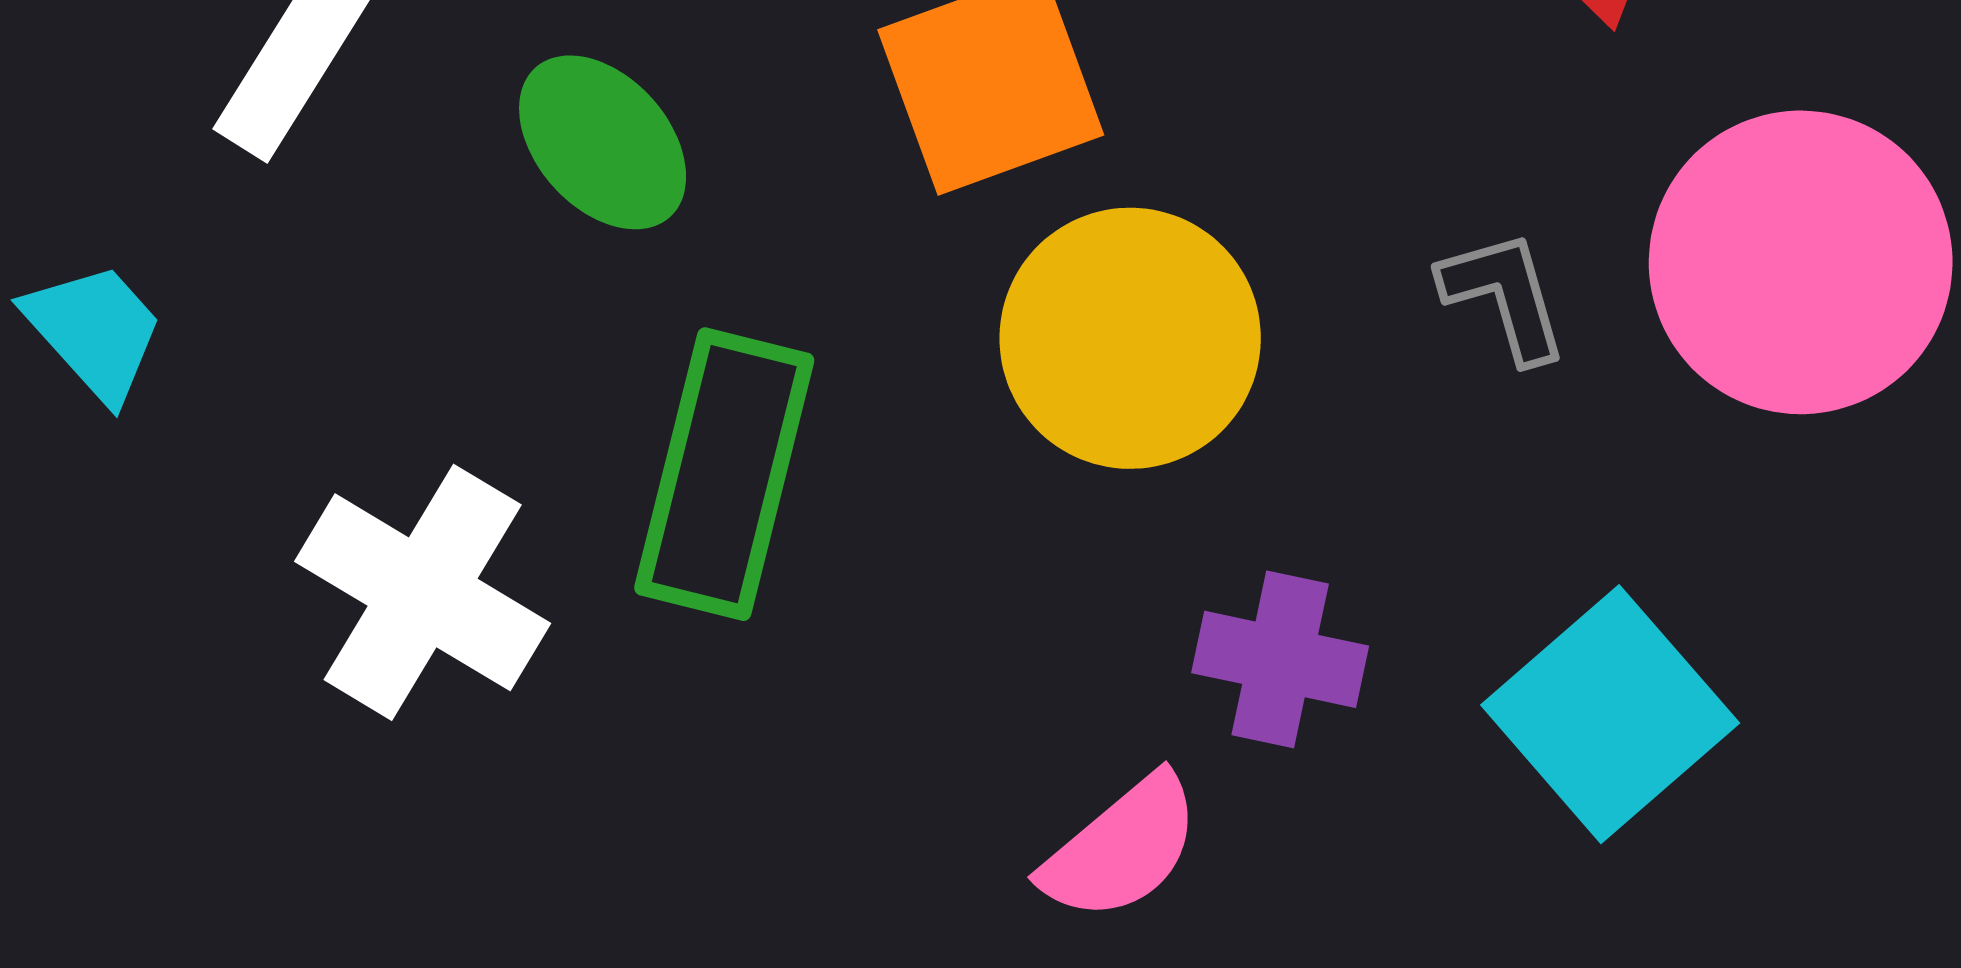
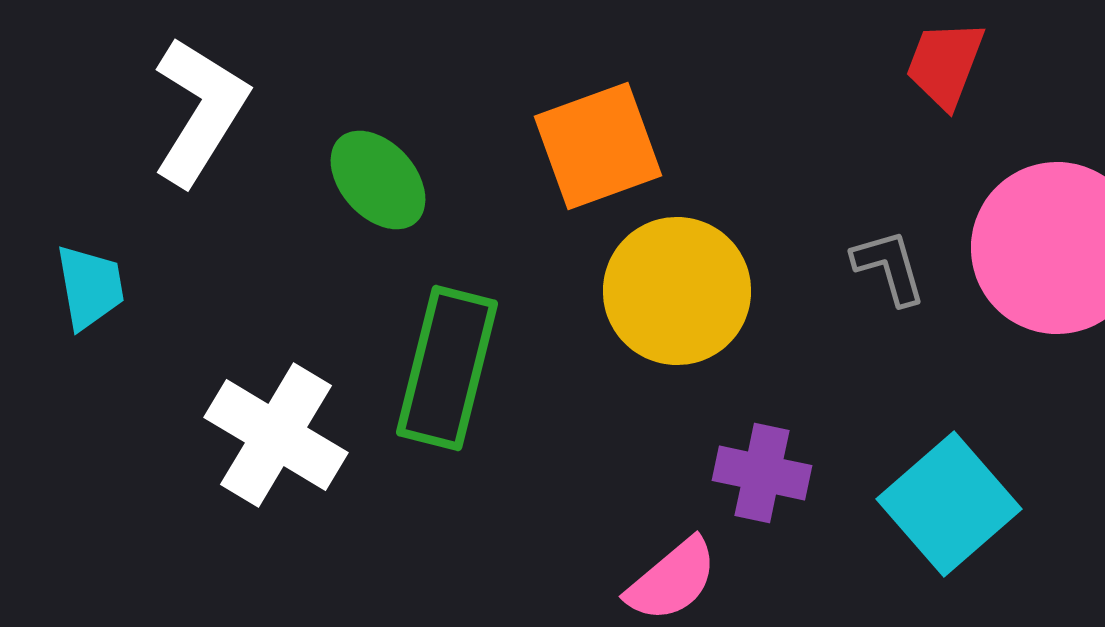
cyan trapezoid: (94, 331) -> (90, 287), turned 32

